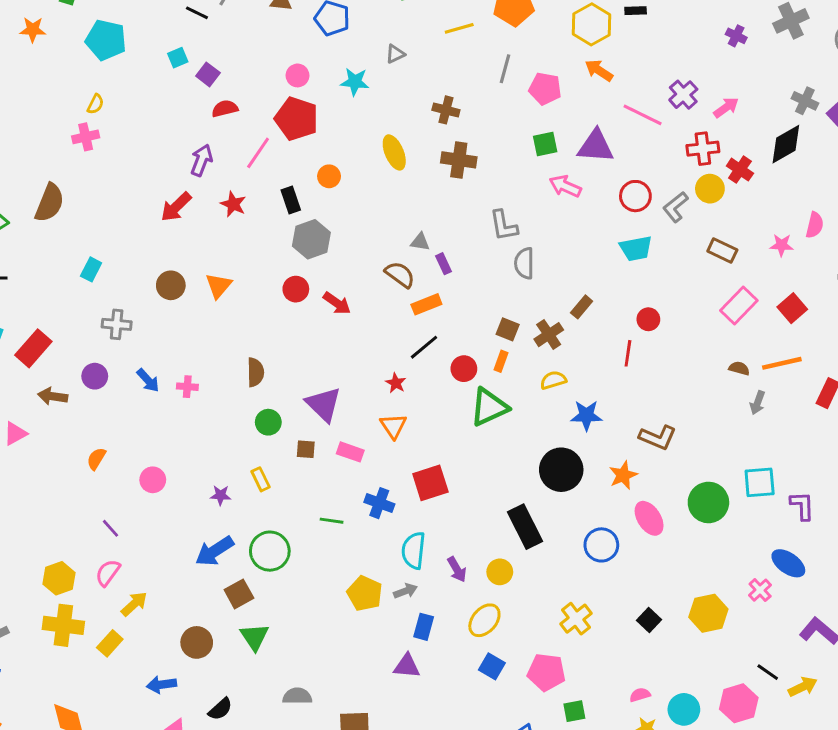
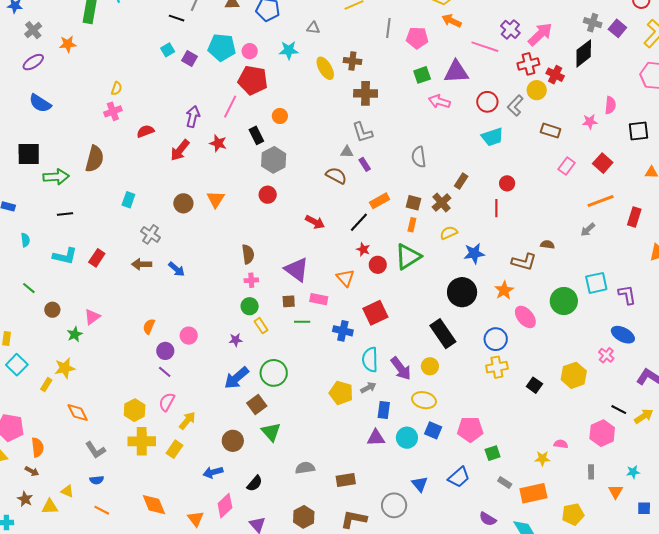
cyan pentagon: (106, 40) -> (222, 47), moved
gray triangle: (395, 54) -> (313, 28), turned 40
pink arrow: (726, 107) -> (540, 34), size x1.5
red semicircle: (225, 109) -> (145, 131), moved
yellow ellipse: (394, 152) -> (325, 68), moved
gray L-shape: (504, 226) -> (362, 132), moved
red arrow: (337, 303) -> (315, 222), moved
orange rectangle: (426, 304) -> (380, 201), moved
pink rectangle: (739, 305) -> (567, 166), size x0.7
gray cross: (117, 324) -> (151, 234), turned 36
red rectangle: (33, 348) -> (97, 258), size x0.7
brown semicircle: (739, 368) -> (547, 245), moved
red circle: (464, 369) -> (378, 265), moved
purple circle: (95, 376) -> (165, 351), moved
red star: (396, 383) -> (363, 249), moved
pink cross: (187, 387) -> (251, 280), moved
brown arrow: (53, 396) -> (142, 264), moved
gray arrow: (757, 403) -> (588, 230), turned 35
green circle: (268, 422) -> (250, 306), moved
green line: (332, 521) -> (302, 322), moved
purple arrow: (457, 569) -> (401, 368), size x1.4
yellow cross: (576, 619) -> (497, 367), moved, turned 35
yellow ellipse: (484, 620) -> (424, 400), turned 70
pink semicircle: (640, 695) -> (561, 444), moved, turned 32
cyan circle: (684, 709) -> (407, 438), moved

